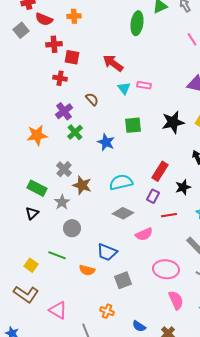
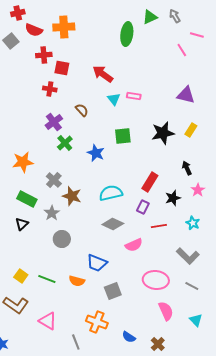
orange cross: (74, 16) -> (64, 27), size x1.5
orange star: (37, 135) -> (23, 162), moved
green line: (57, 255) -> (47, 279), moved
orange cross: (107, 311) -> (97, 322), size x1.5

